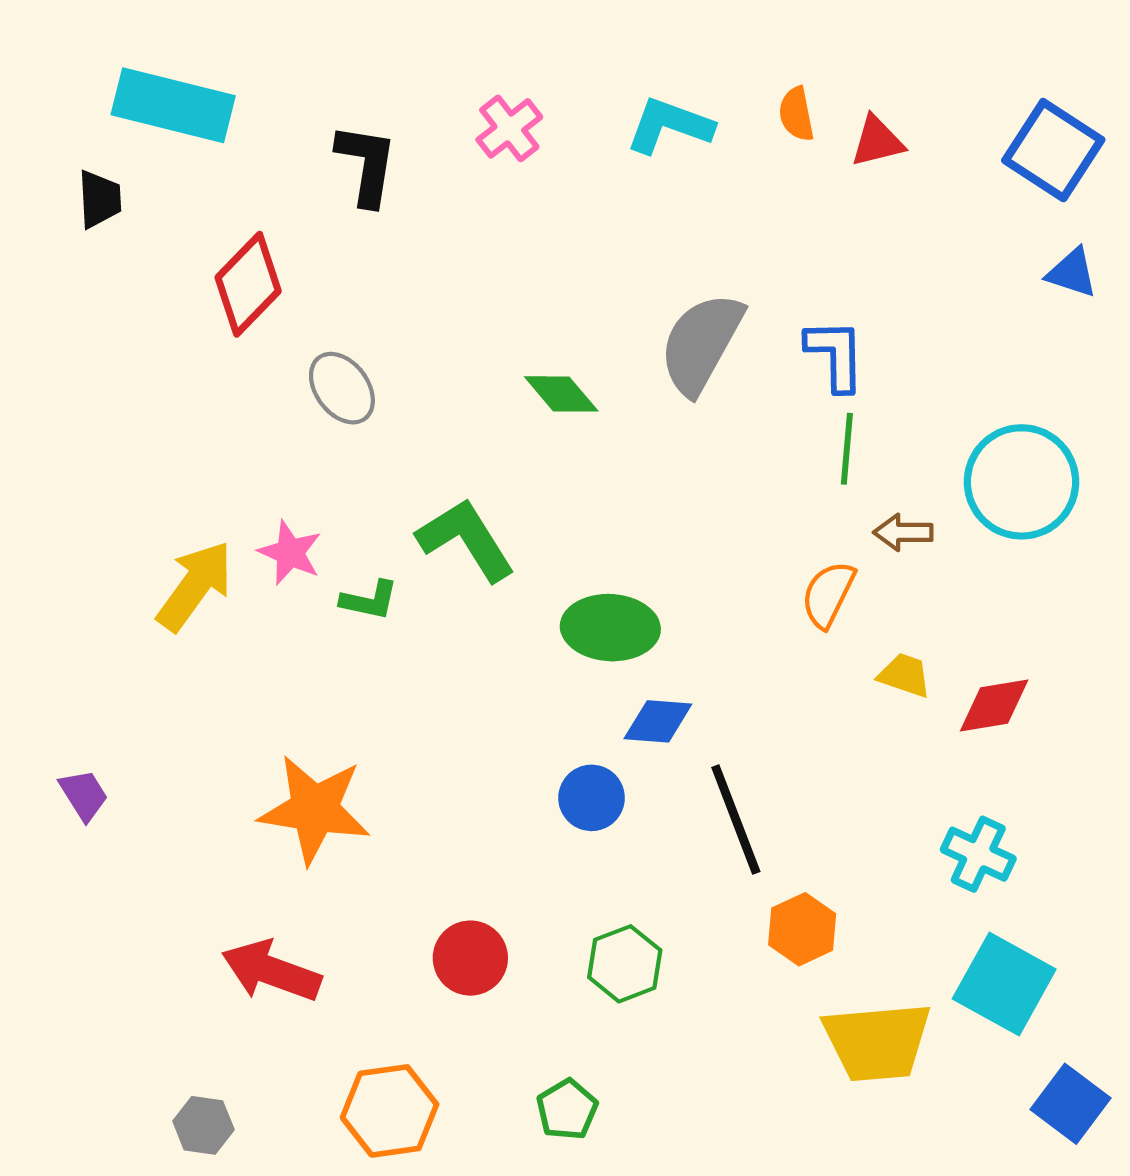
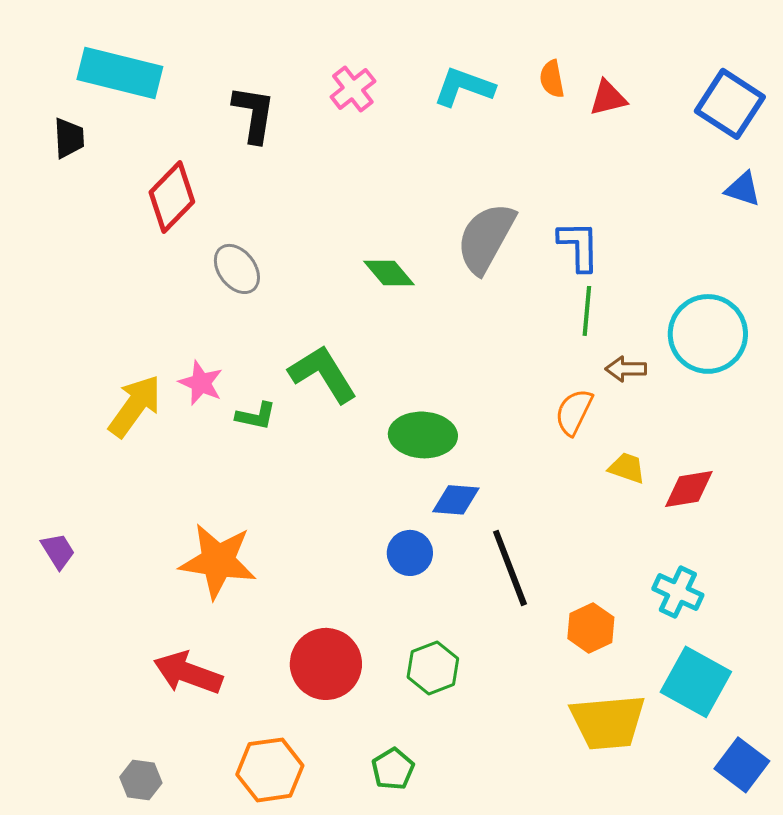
orange hexagon: (802, 929) -> (591, 628), moved
red circle: (470, 958) -> (326, 664), size x1.4

